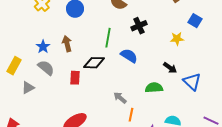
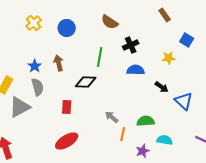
blue semicircle: (129, 56) -> (136, 70), moved, turned -30
gray semicircle: (46, 68) -> (38, 87), turned 36
red rectangle: (75, 78) -> (67, 107), moved
gray triangle: (28, 88) -> (20, 107), size x1.6
green semicircle: (154, 88) -> (146, 121), moved

